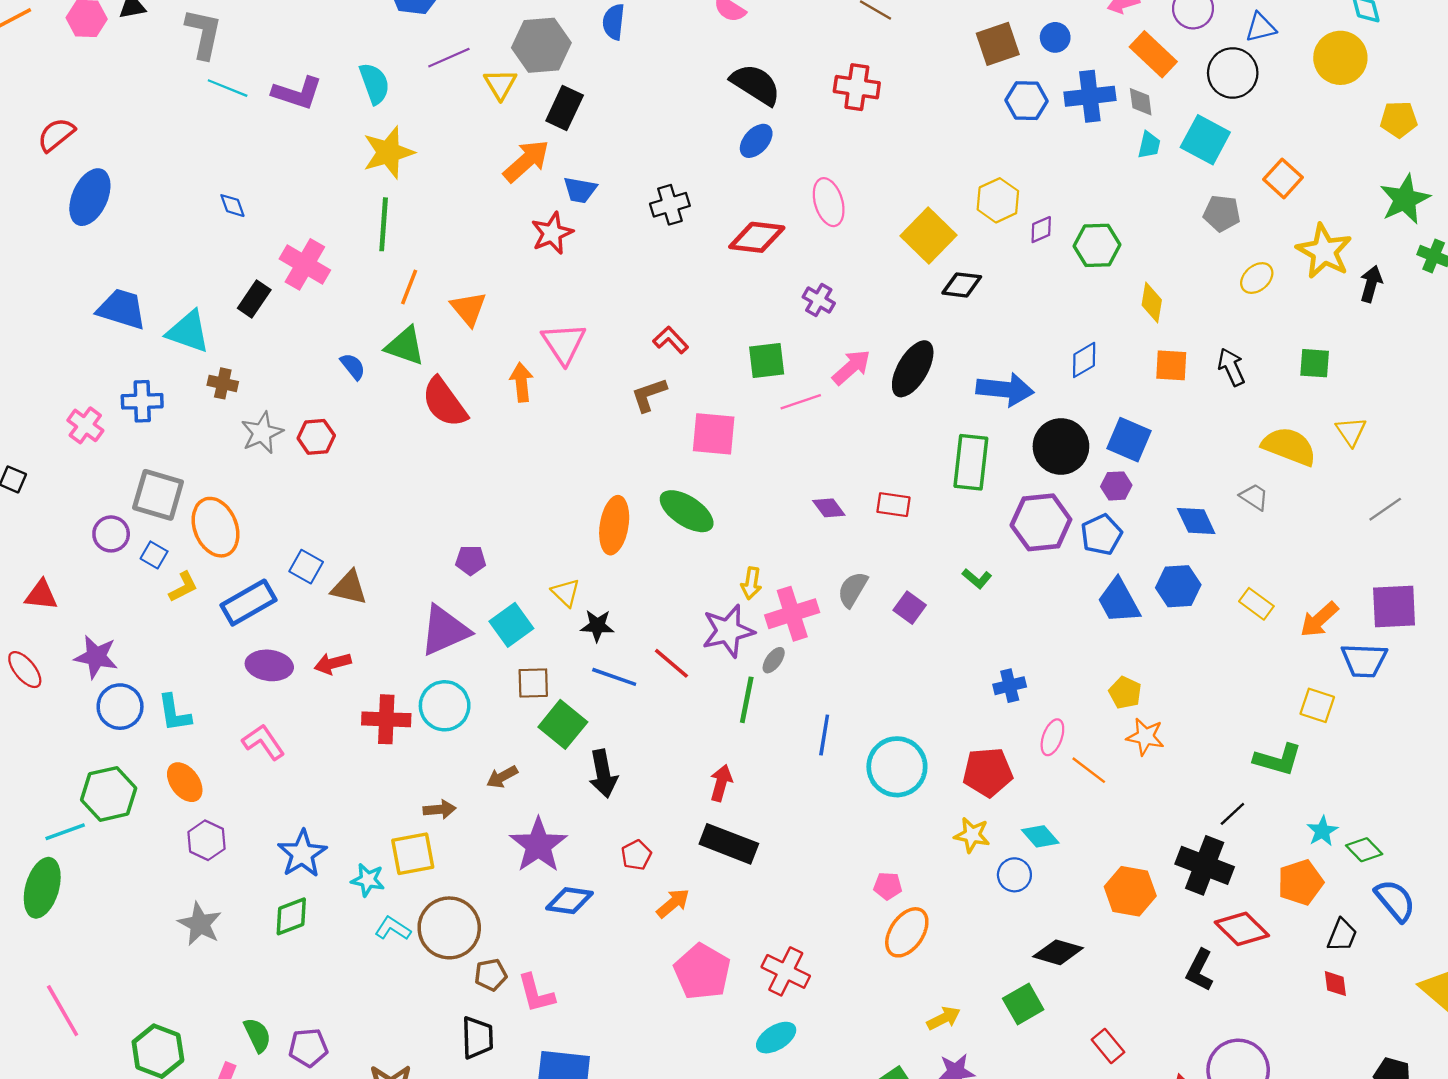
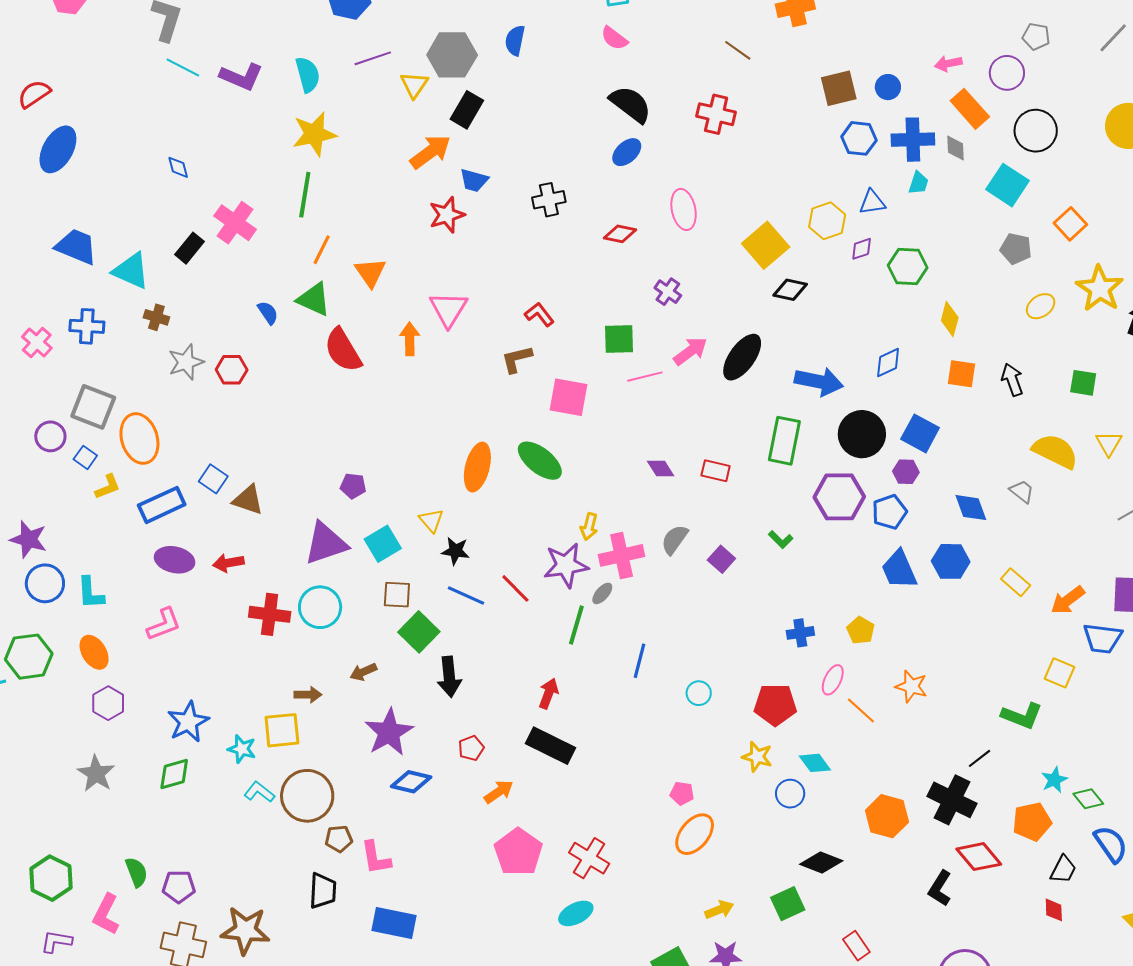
blue triangle: (1261, 27) -> (872, 202), moved
cyan trapezoid: (1149, 145) -> (918, 183), moved
red diamond: (757, 237) -> (620, 234), size x0.7
yellow pentagon: (1125, 693) -> (861, 630), moved
pink L-shape: (263, 742) -> (164, 624), turned 99
cyan circle: (897, 767) -> (699, 693), size x0.5

